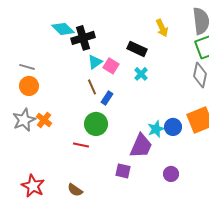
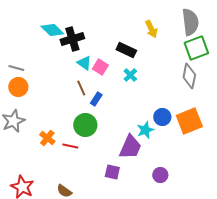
cyan triangle: (95, 62) -> (84, 63), turned -49
orange cross: (44, 120) -> (47, 138), moved
blue circle: (173, 127) -> (162, 117), moved

